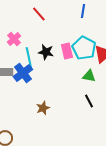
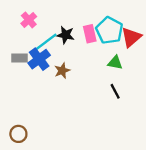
cyan line: (29, 58) -> (46, 42), turned 65
brown star: (43, 108) -> (62, 71), moved

